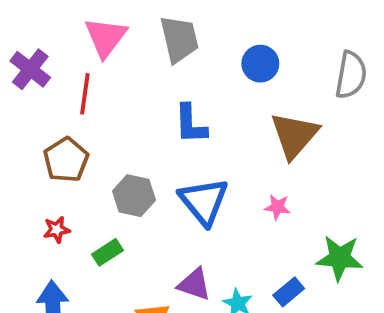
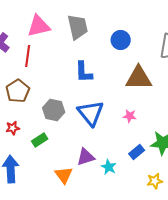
pink triangle: (106, 37) -> (39, 26), turned 40
brown triangle: (294, 135) -> (139, 78), turned 48
purple triangle: (194, 284) -> (86, 157), turned -36
blue rectangle: (289, 292) -> (137, 152), moved

